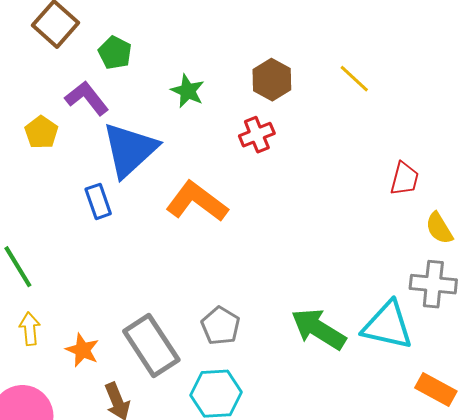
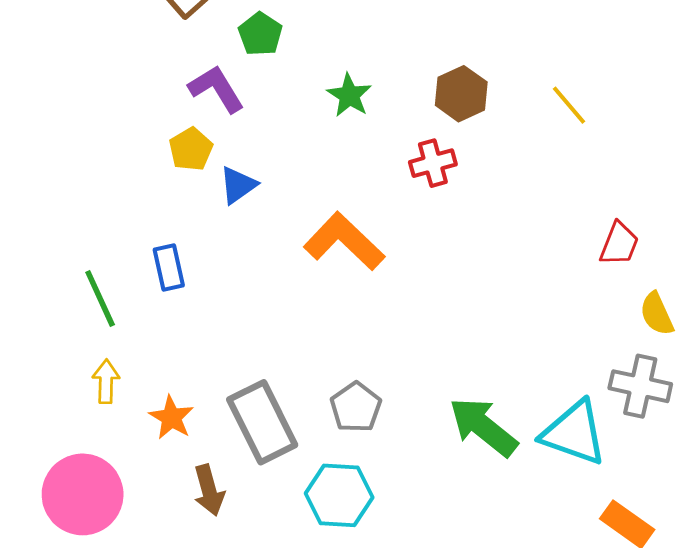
yellow pentagon: (41, 132) -> (191, 149), moved
blue triangle: (130, 150) -> (238, 185), moved, size x0.5
blue rectangle: (98, 201) -> (169, 268), moved

